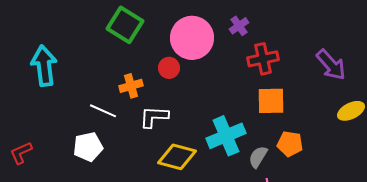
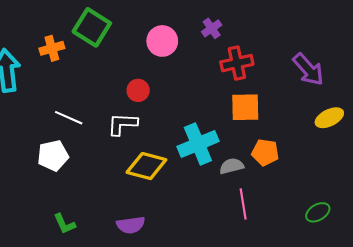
pink circle: (192, 38) -> (162, 41), size x0.7
red circle: (169, 68) -> (138, 90), moved
orange cross: (131, 86) -> (52, 48), moved
gray semicircle: (258, 157) -> (232, 166), turned 45

